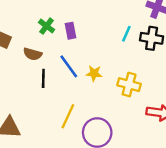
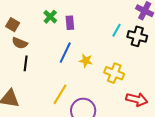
brown semicircle: (33, 54) -> (20, 43), moved
blue line: (69, 66) -> (65, 53), turned 55
black line: (43, 78) -> (26, 63), moved

